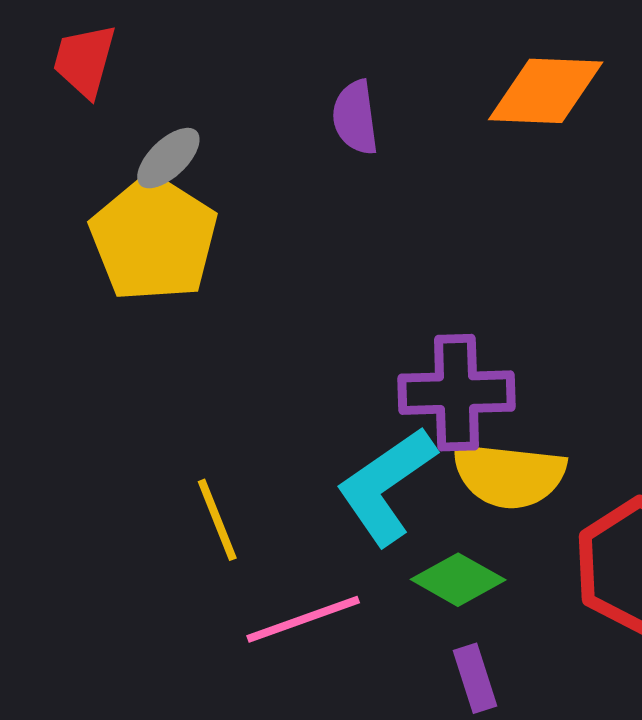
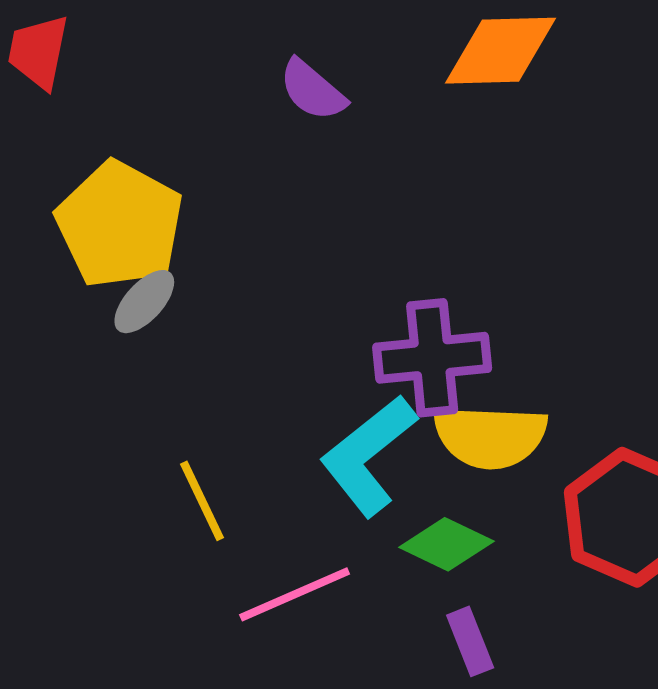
purple semicircle: (355, 118) -> (312, 90), turned -38
gray ellipse: (168, 158) -> (144, 302), moved

